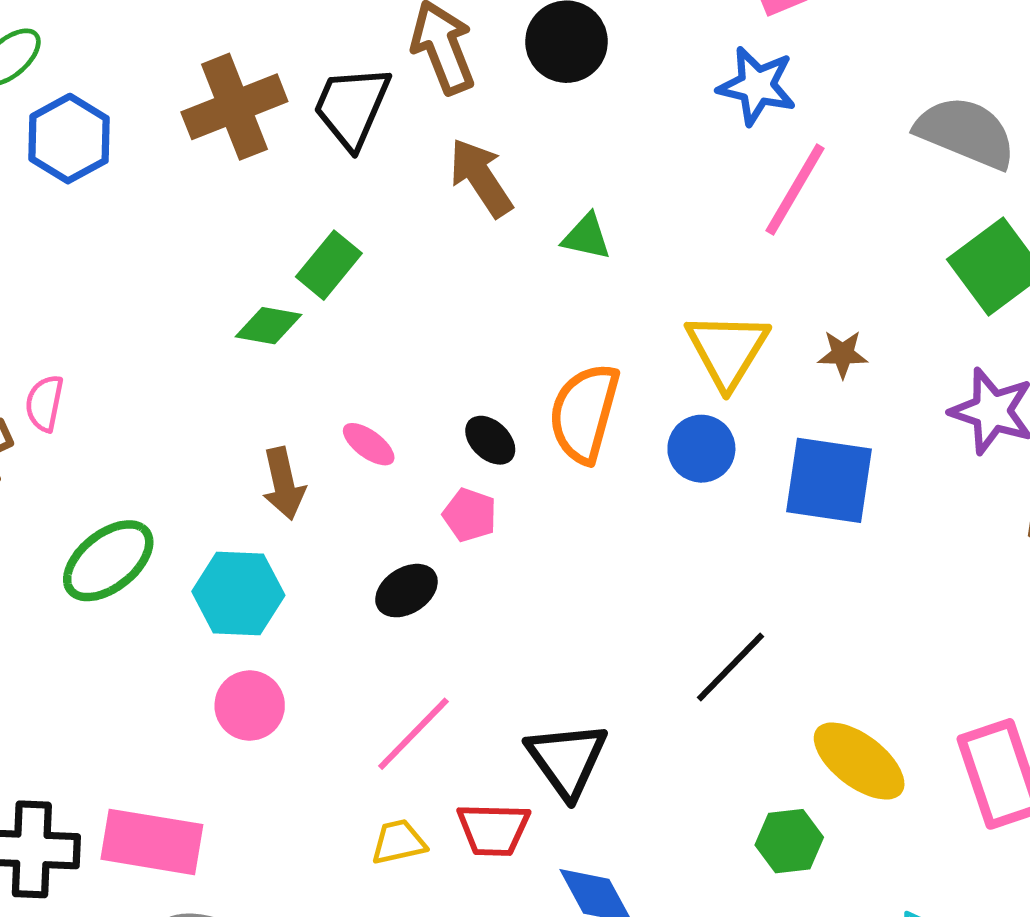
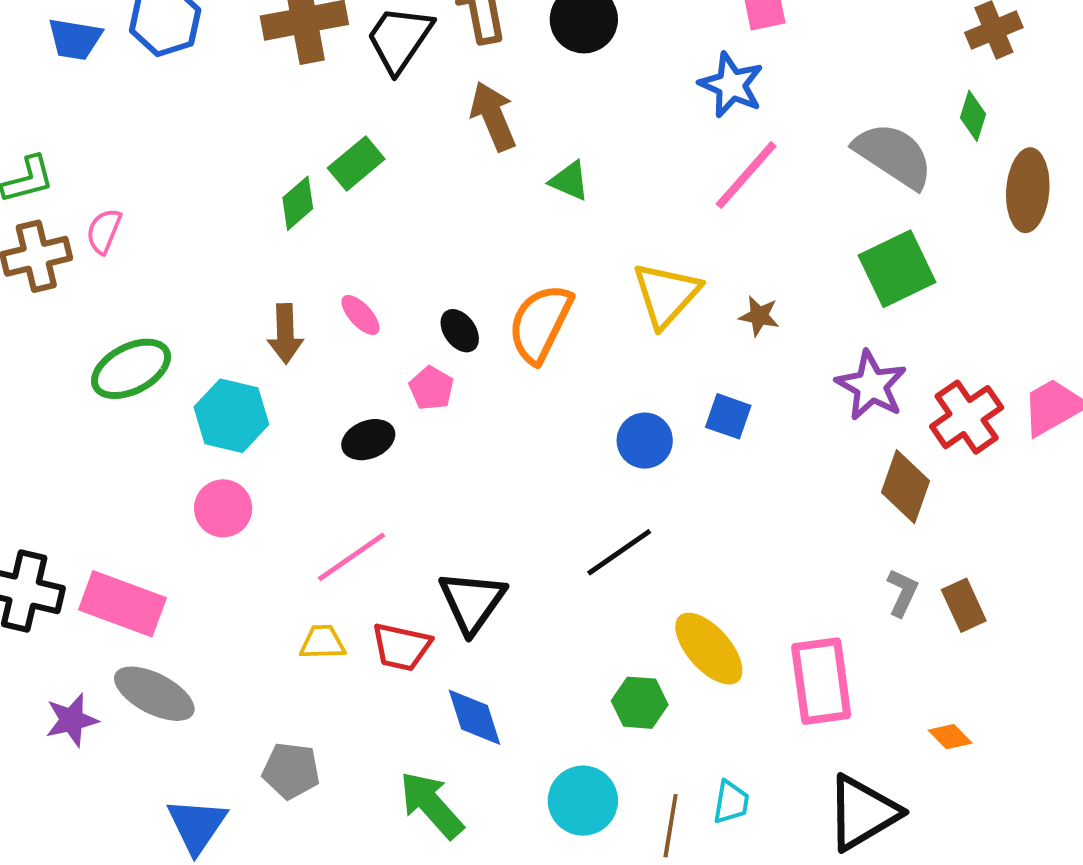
green diamond: (269, 326) -> (298, 203), turned -62
blue circle: (701, 449) -> (645, 441), moved
blue square: (829, 480) -> (728, 416), size x0.6

